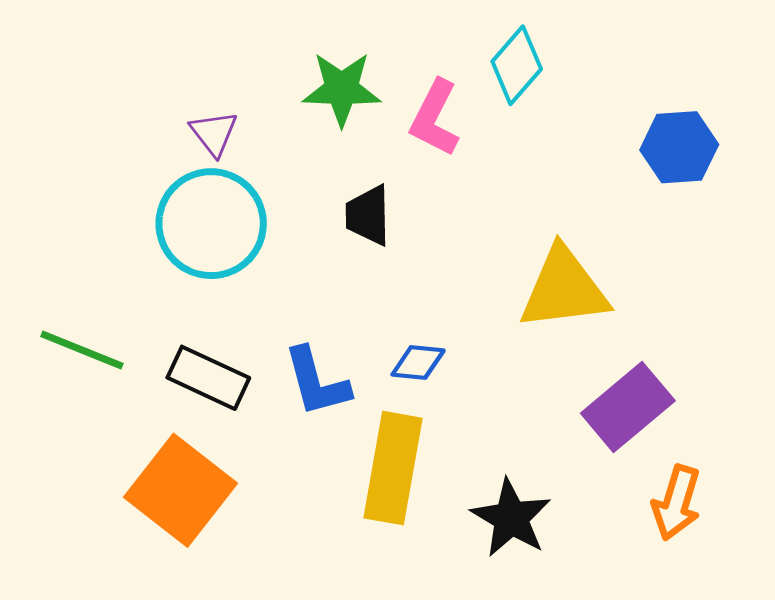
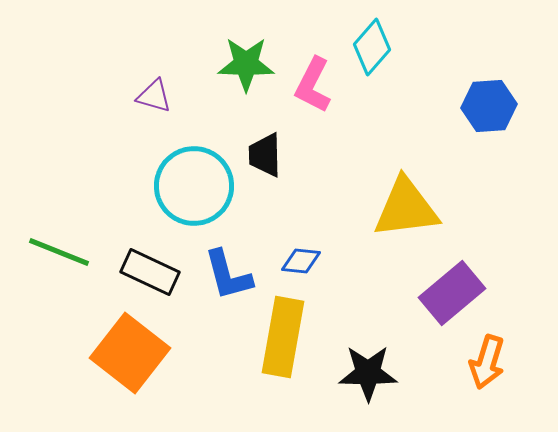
purple triangle: (214, 133) -> (154, 96), turned -36
cyan circle: (211, 224) -> (194, 186), moved
black star: (511, 518) -> (368, 373), turned -30

